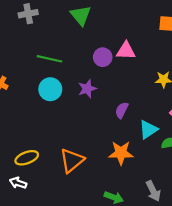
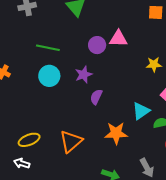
purple semicircle: (122, 110) -> (96, 97), moved

